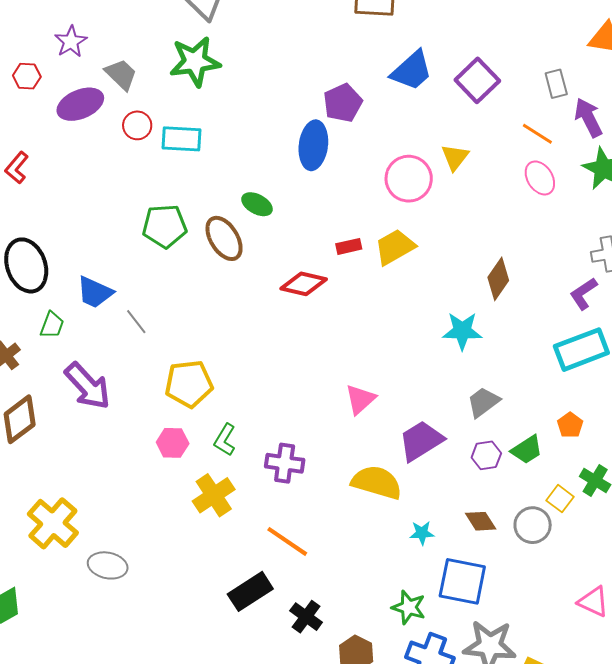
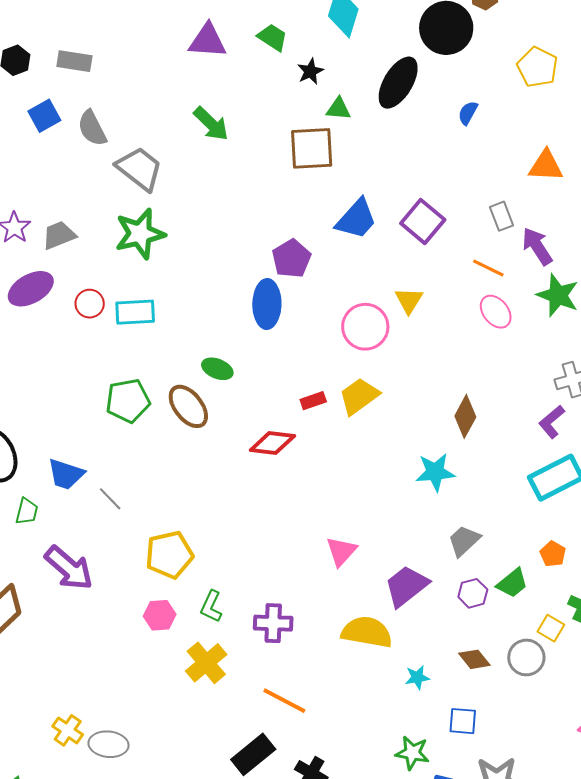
gray trapezoid: (121, 74) -> (59, 235), moved, turned -60
yellow cross: (53, 523) -> (68, 730), moved, size x0.6
blue square: (462, 581) -> (463, 721), size x0.6

